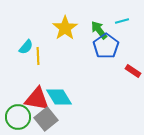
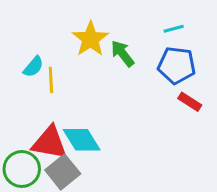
green arrow: (99, 30) -> (123, 54), moved
blue pentagon: (106, 46) -> (177, 65), moved, turned -30

